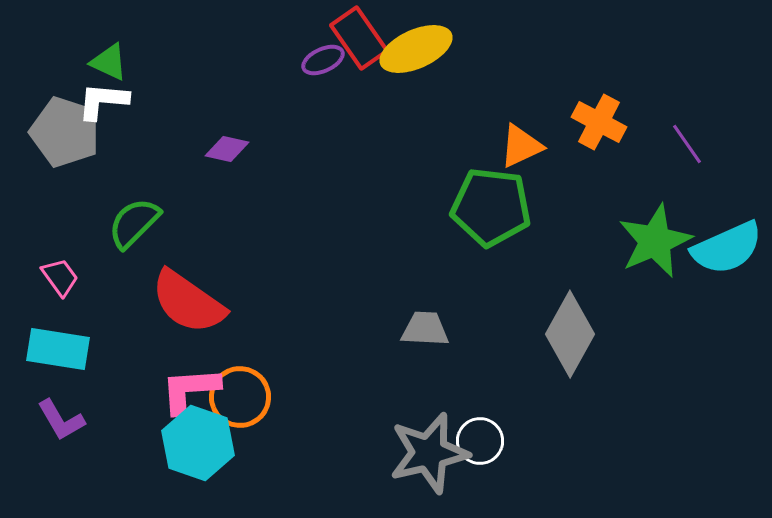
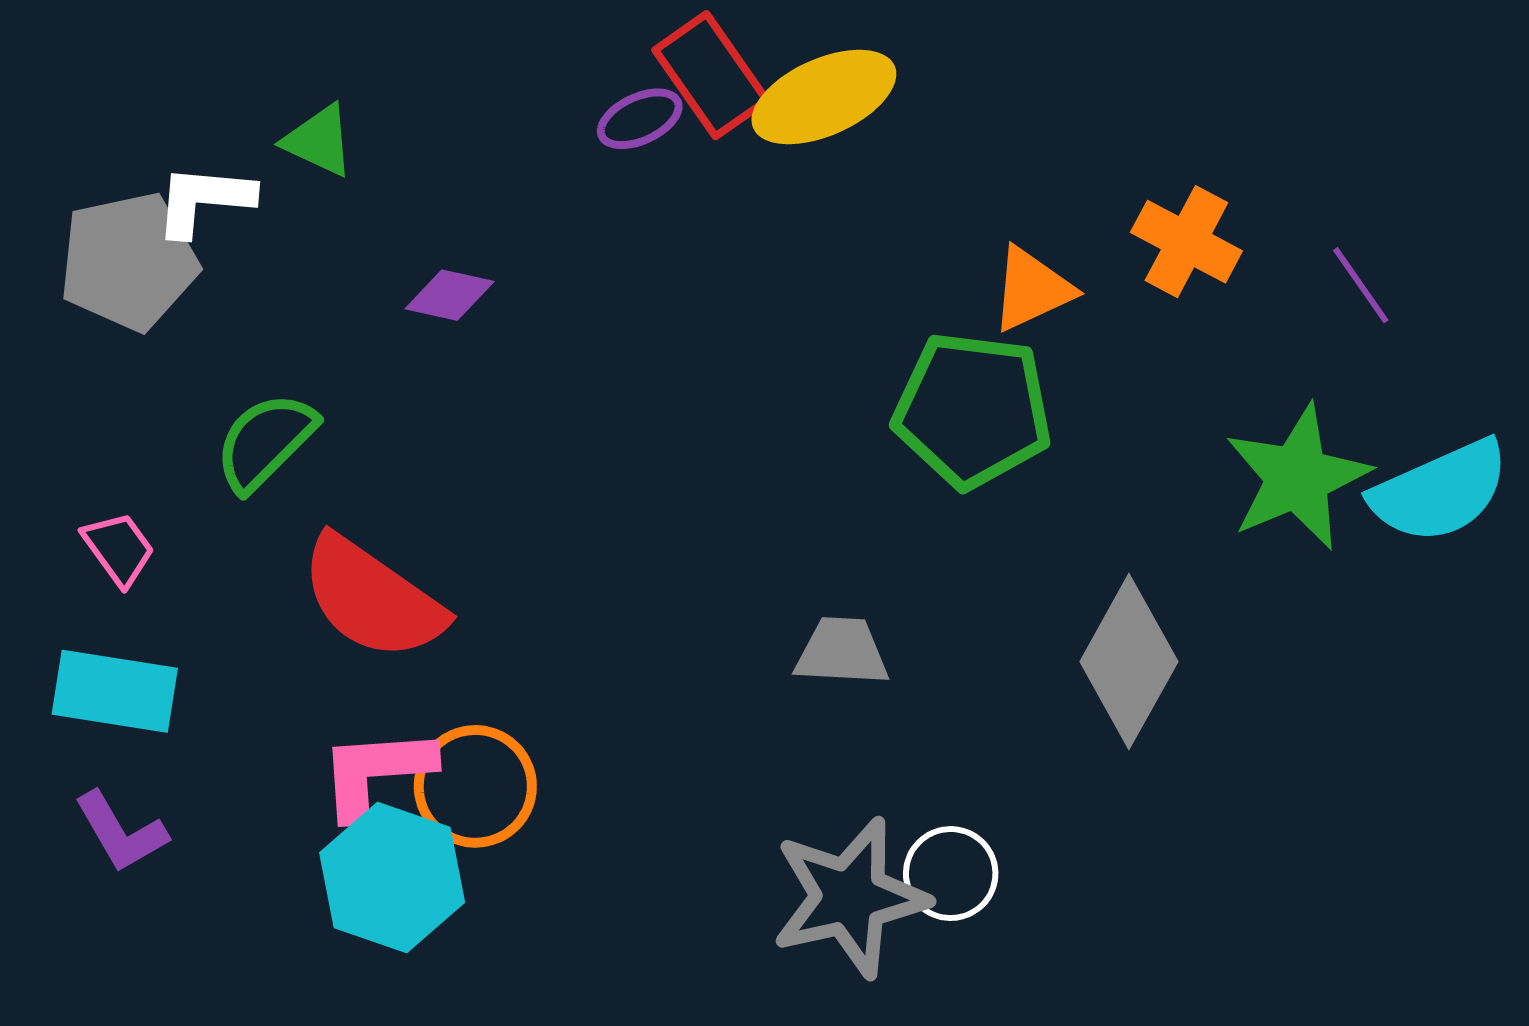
green triangle: (109, 62) -> (319, 141), moved
gray pentagon: (65, 132) -> (129, 261), turned -30

